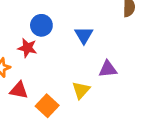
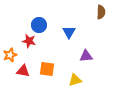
yellow triangle: (81, 90) -> (75, 80), moved, turned 32
orange square: (47, 106) -> (47, 69), moved, turned -35

